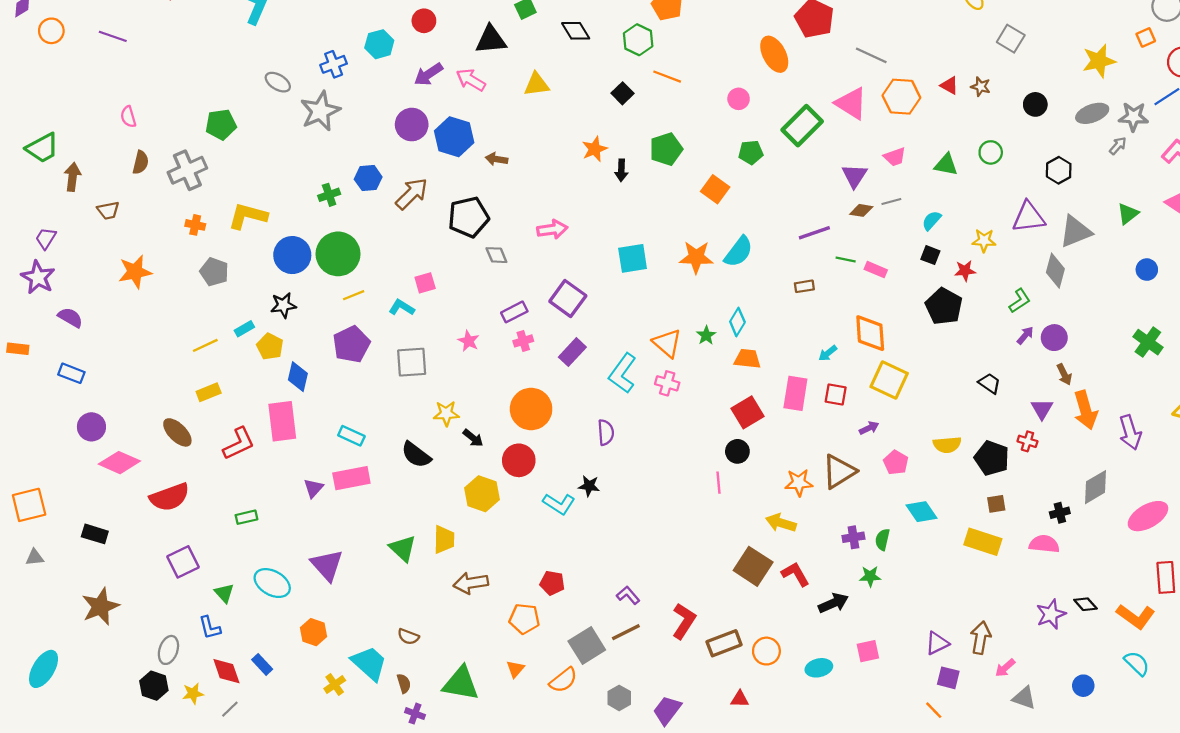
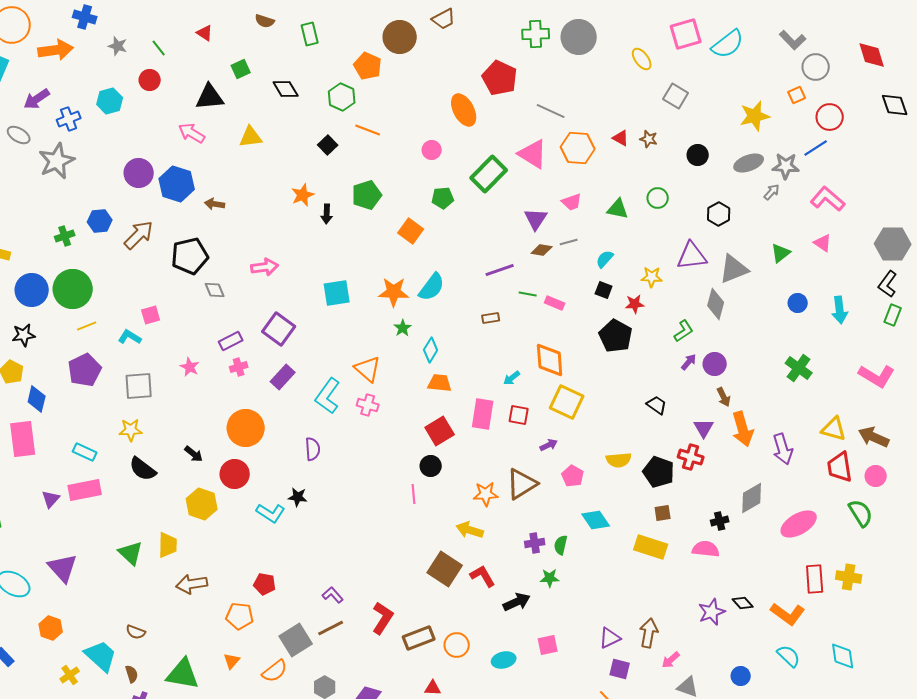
purple arrow: (428, 74) -> (37, 99), moved
green star: (706, 335) -> (403, 328), moved
yellow star: (446, 413) -> (131, 430), moved
red cross: (1027, 441) -> (691, 457), size x1.4

